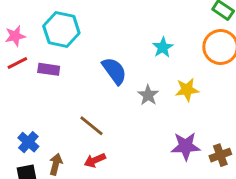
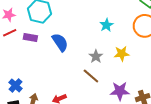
blue semicircle: (114, 71) -> (60, 42), moved
brown line: (92, 126) -> (91, 76), moved

